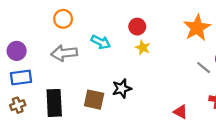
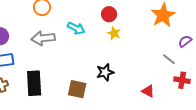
gray line: (204, 68) -> (169, 59), moved
black star: (122, 89) -> (105, 72), moved
brown square: (94, 100) -> (77, 89), moved

